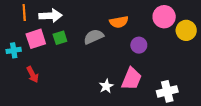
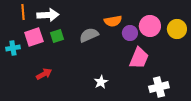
pink circle: (164, 17) -> (150, 26), moved
purple circle: (139, 45) -> (130, 33), moved
red arrow: (33, 75) -> (44, 74), moved, turned -91
pink trapezoid: (131, 79) -> (139, 58), moved

